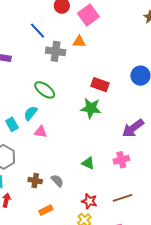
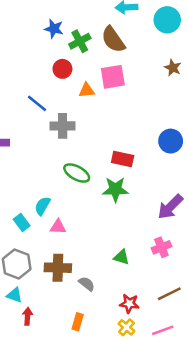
pink square: (88, 15) -> (113, 77), moved, turned 35
orange triangle: (79, 42) -> (87, 90), moved
green ellipse: (45, 90) -> (77, 173), moved
brown cross: (35, 181) -> (58, 268), moved, size x1.5
orange rectangle: (46, 210) -> (78, 322), turned -40

